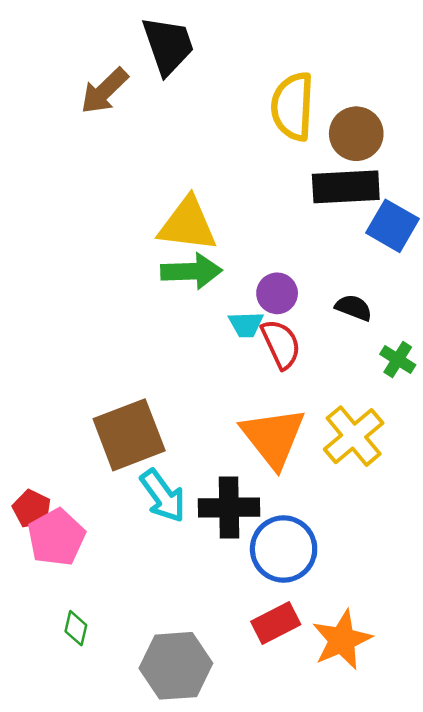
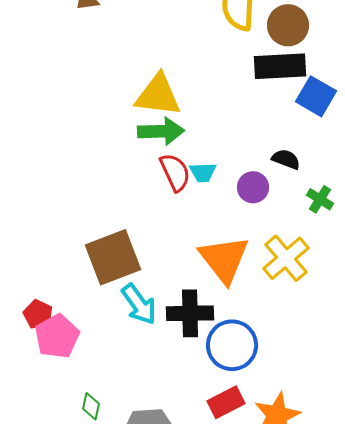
purple circle: (277, 293) -> (253, 187), moved
red semicircle: (281, 344) -> (175, 172), moved
green diamond: (76, 628) -> (91, 406), moved

